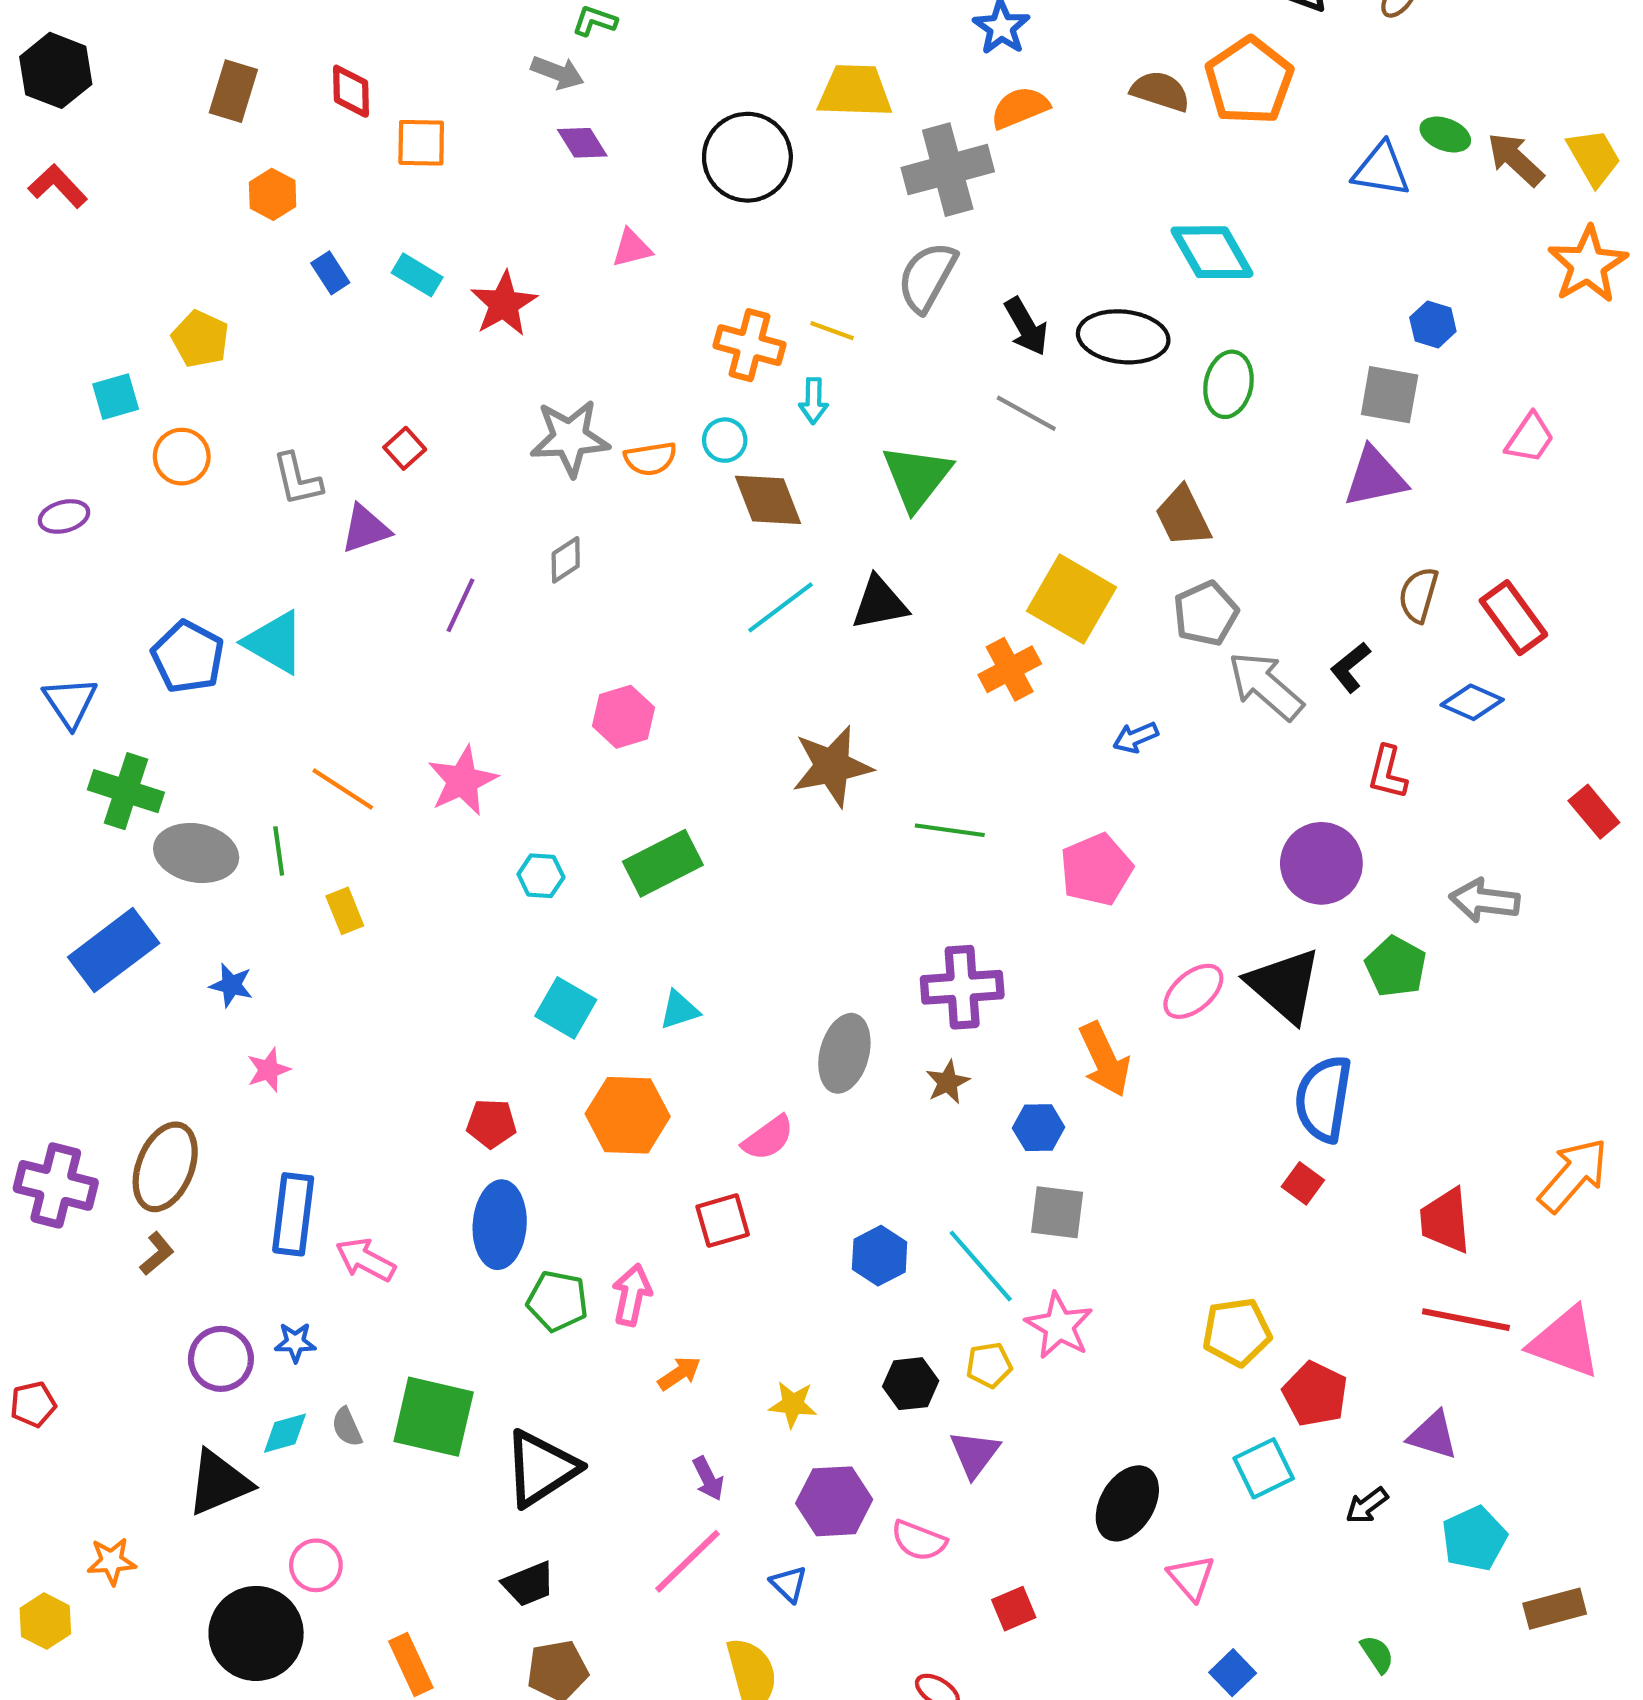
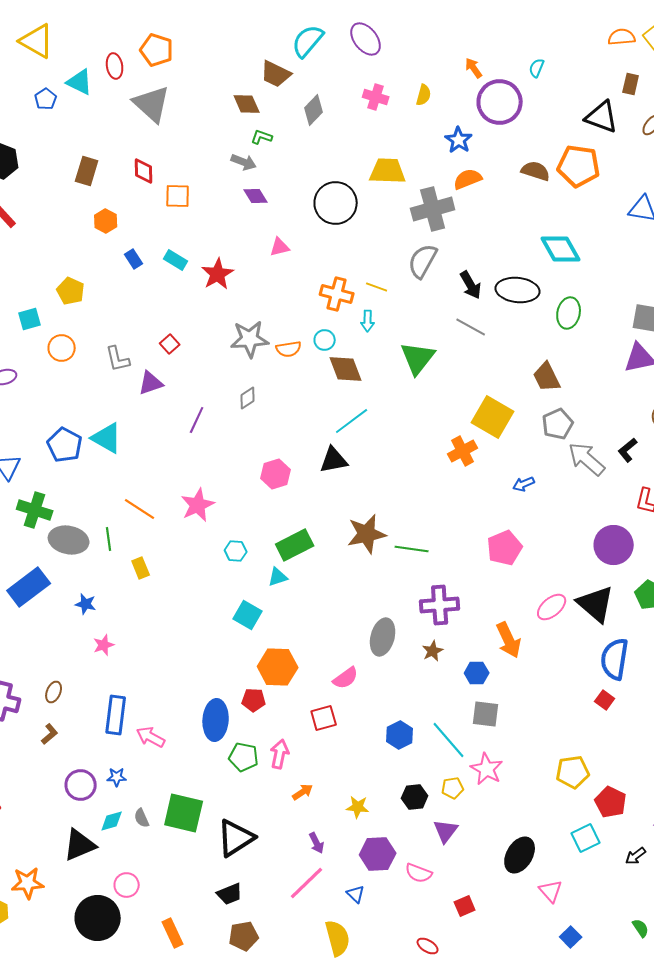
orange pentagon: (1249, 81) -> (579, 166), turned -30
black triangle: (880, 603) -> (334, 460), moved
brown star: (832, 766) -> (367, 534), moved
green line: (950, 830) -> (412, 549), moved
cyan triangle: (679, 1010) -> (278, 577), moved
red pentagon: (491, 1123) -> (254, 700), moved
brown ellipse: (165, 1167) -> (54, 692), size x0.5
orange star: (111, 1561) -> (28, 883), size x1.4

